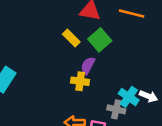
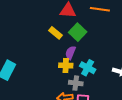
cyan cross: (129, 97) -> (88, 68), moved
gray cross: (116, 109) -> (76, 83), moved

